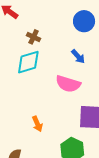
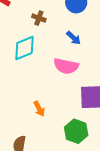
brown cross: (33, 37) -> (39, 18), moved

